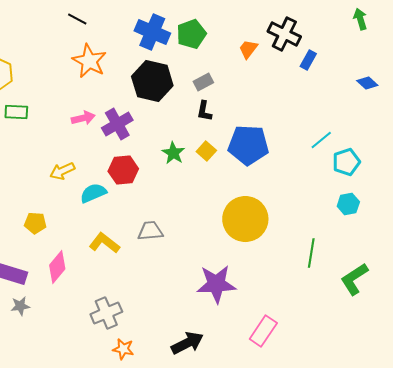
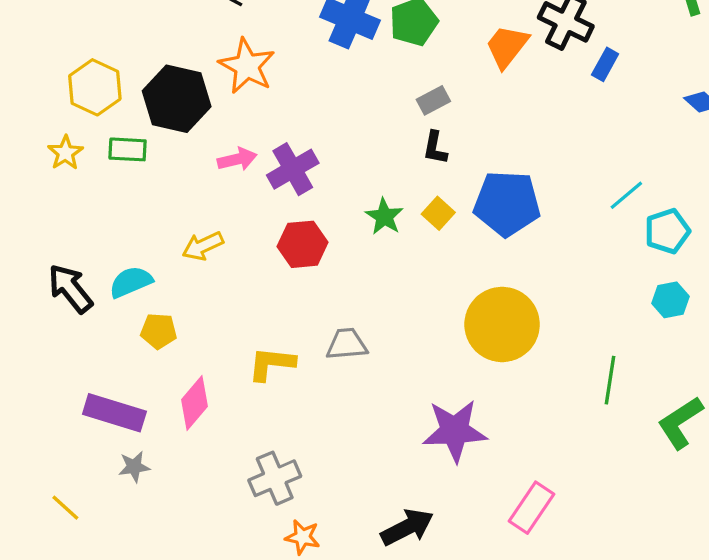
orange trapezoid: (248, 49) -> (507, 46), size x1.4
black hexagon: (152, 81) -> (177, 99), moved
cyan semicircle: (93, 193) -> (131, 282), moved
yellow L-shape: (104, 243) -> (271, 364), turned -32

